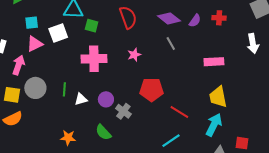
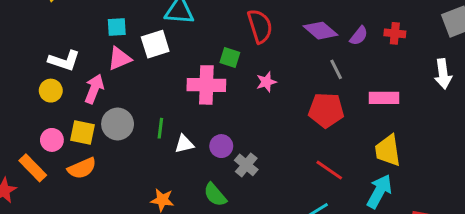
green square: (92, 26) -> (230, 57), moved
gray line: (171, 44) -> (336, 69), moved
red pentagon: (151, 90) -> (326, 110), moved

